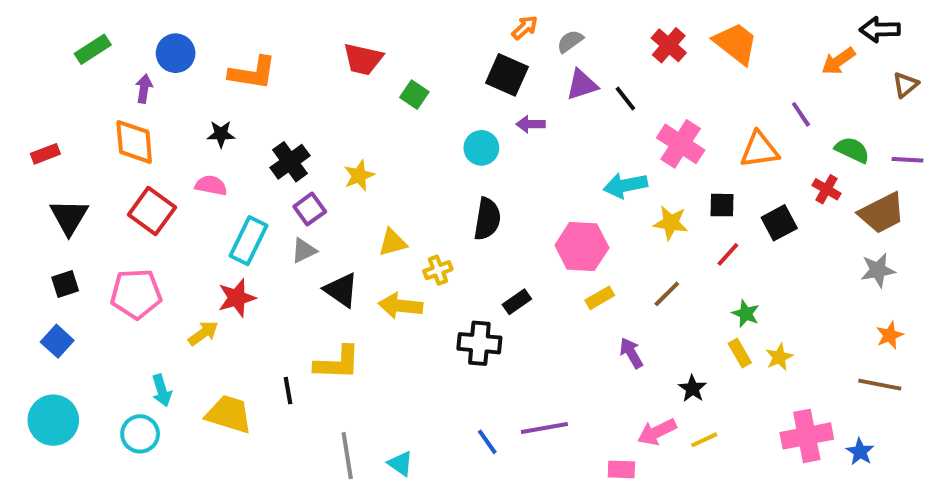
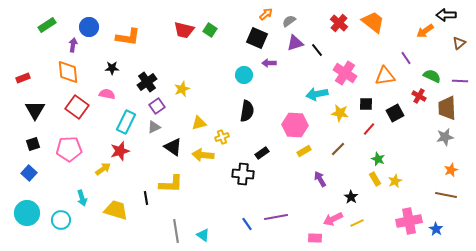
green square: (414, 95) -> (210, 30), moved
brown trapezoid: (882, 213) -> (447, 108), turned 115
cyan circle: (140, 434) -> (61, 220), moved

